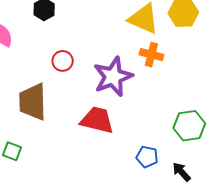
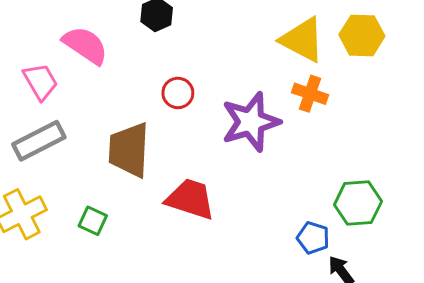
red trapezoid: (97, 120) -> (190, 199), moved
blue pentagon: (147, 157) -> (313, 238), moved

